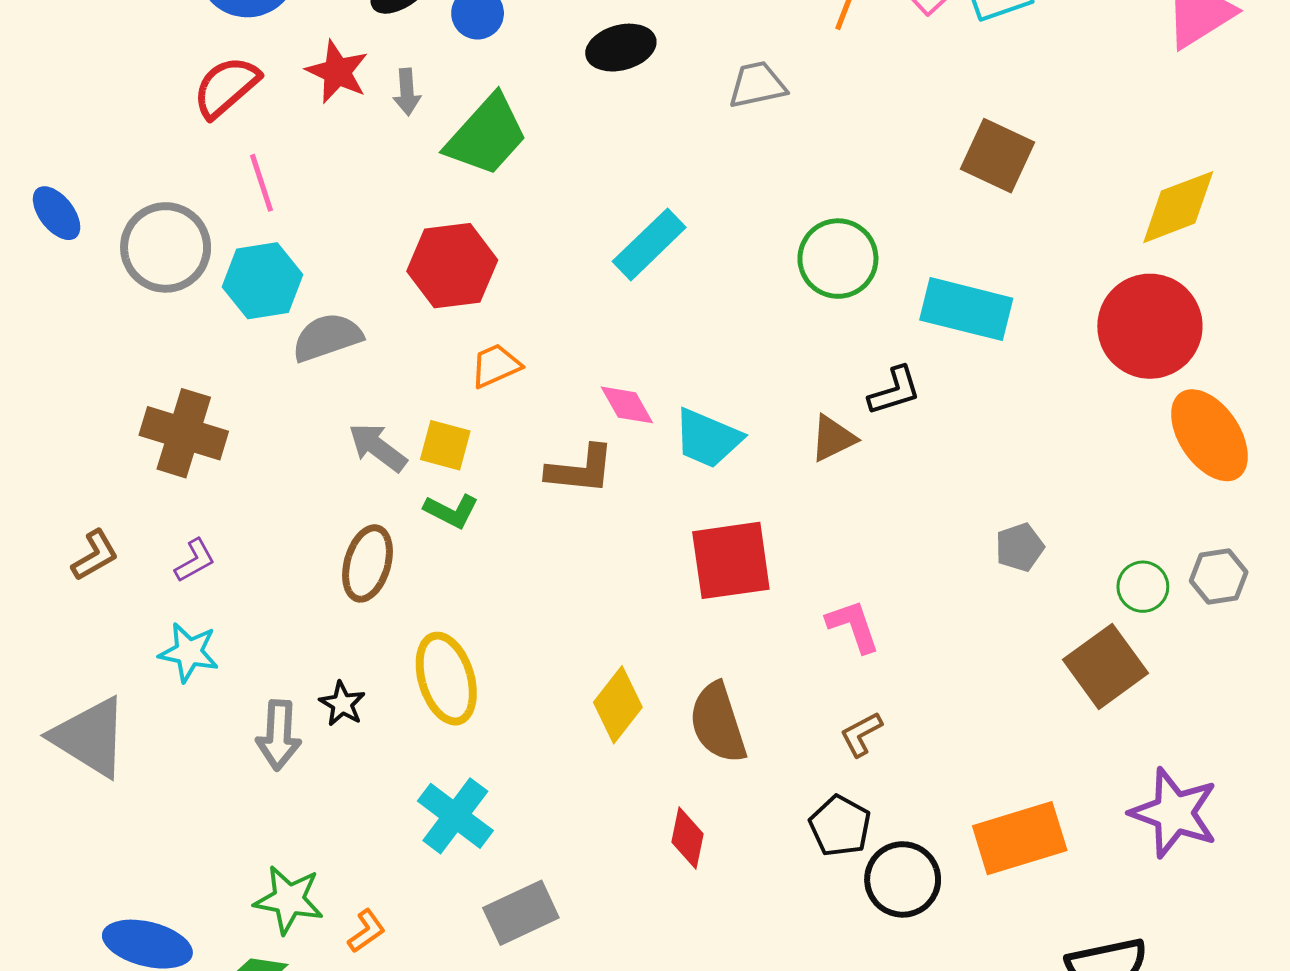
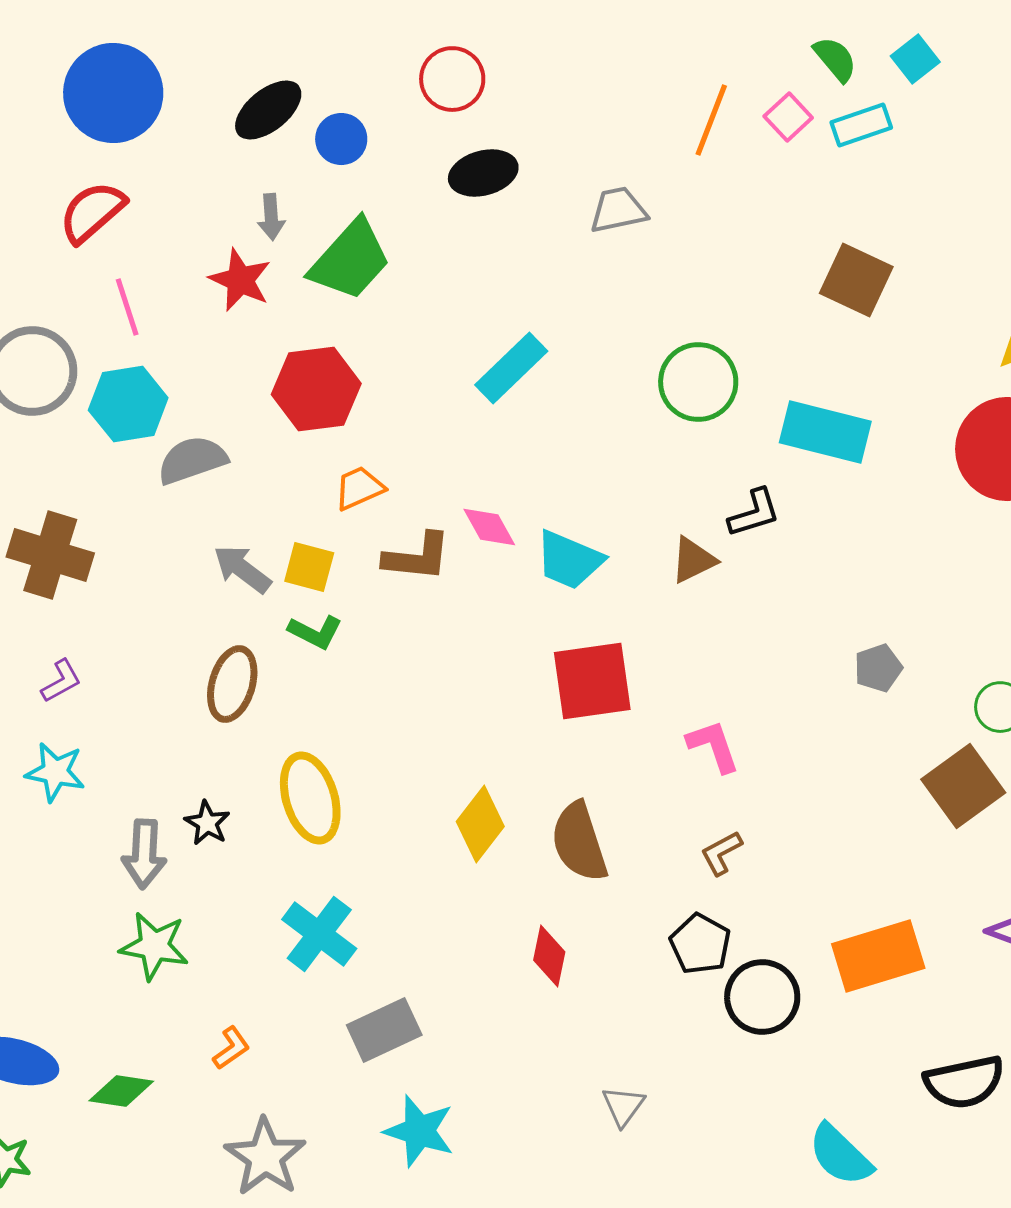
red star: (337, 72) -> (240, 280), moved
brown L-shape: (581, 470) -> (417, 557), moved
green star: (289, 900) -> (154, 946), moved

